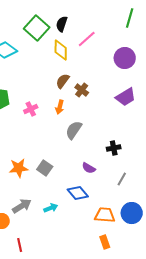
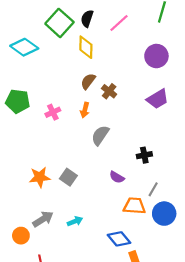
pink line: (87, 39) -> (119, 23), moved
blue diamond: (78, 193) -> (119, 239), moved
blue circle: (132, 213) -> (164, 214), moved
orange trapezoid: (105, 215) -> (134, 206), moved

